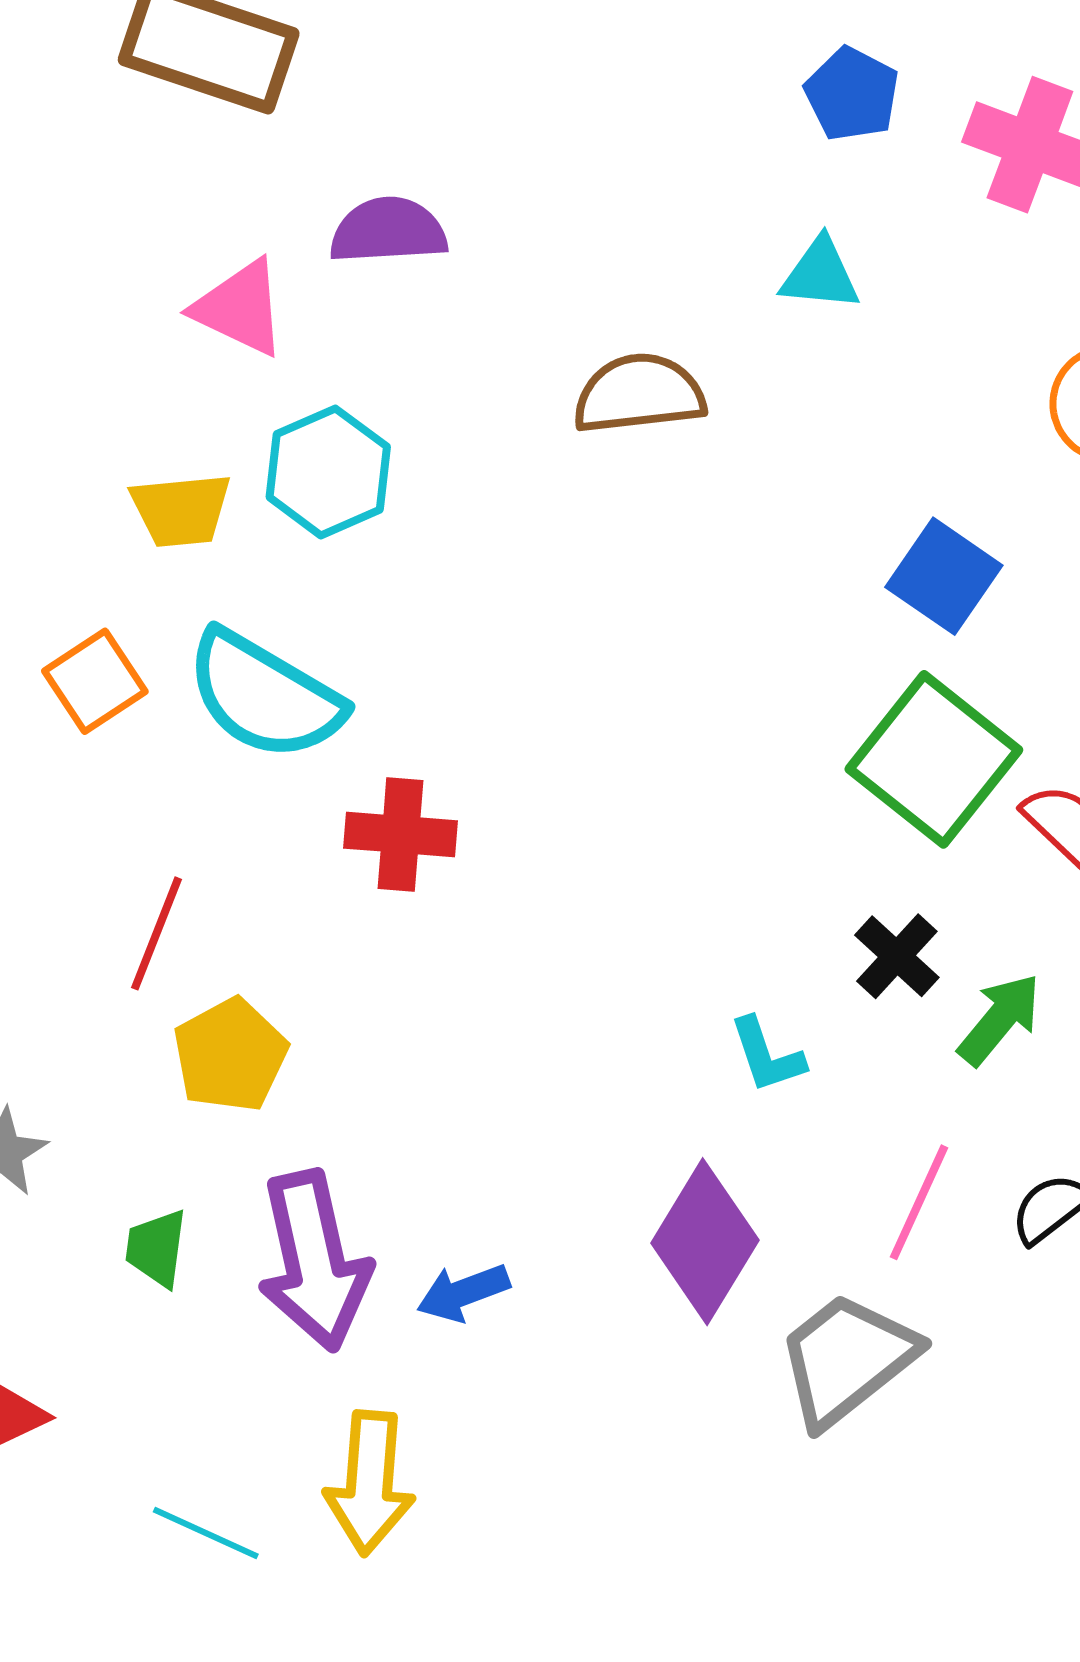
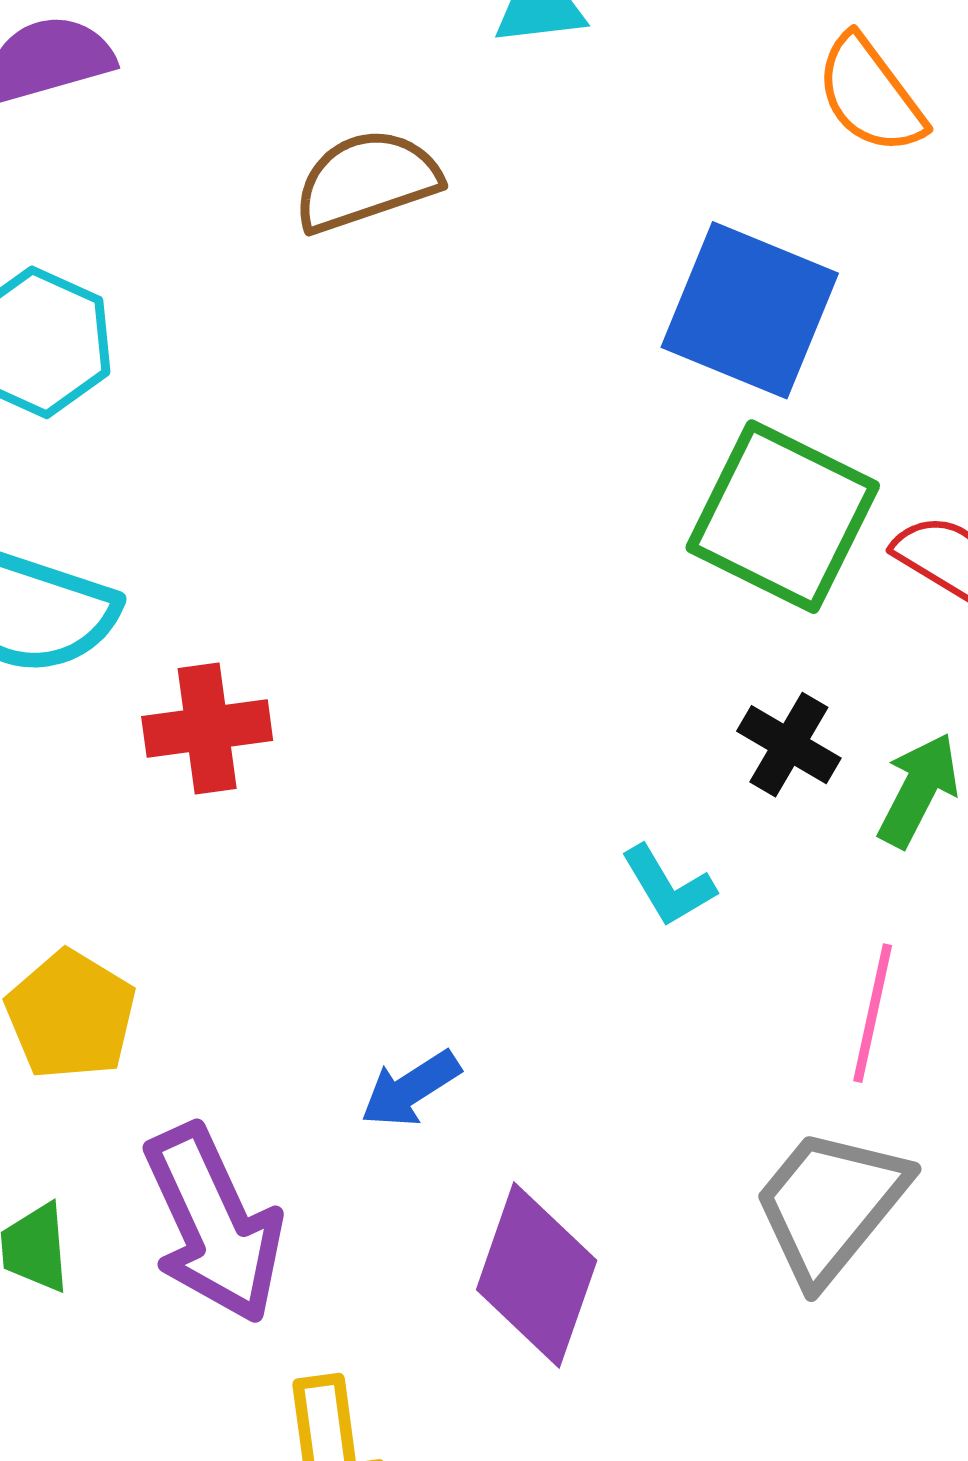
blue square: (944, 576) -> (750, 310), size x1.4
purple diamond: (705, 1242) -> (537, 1275), moved
blue arrow: (463, 1293) -> (410, 1089), moved

